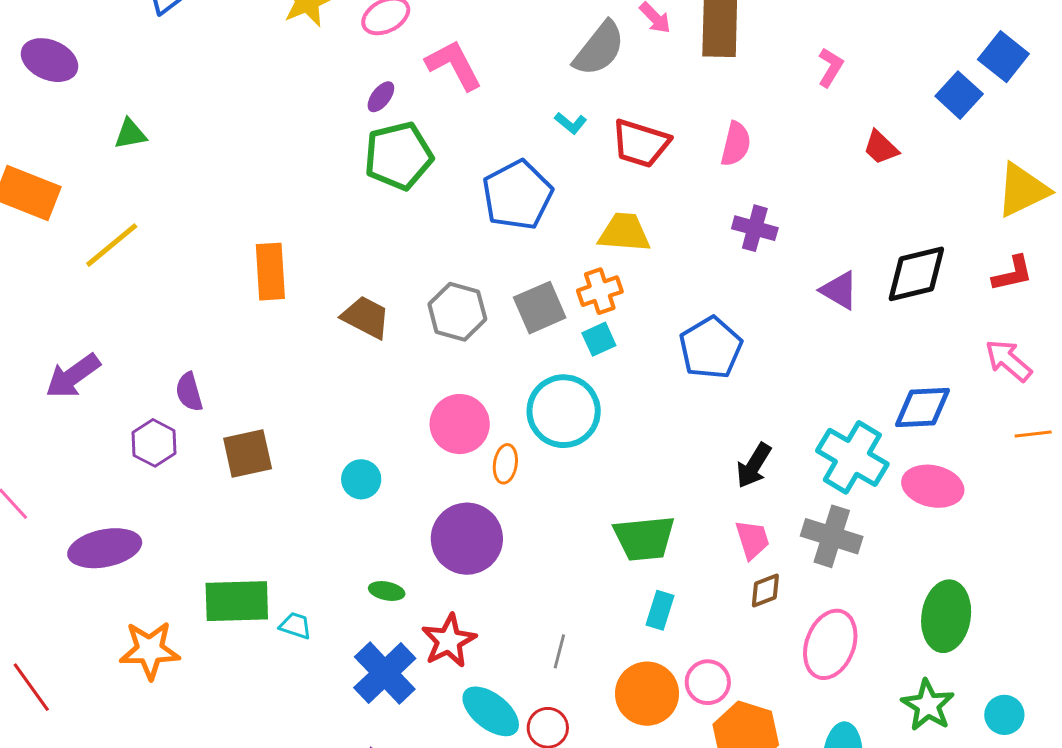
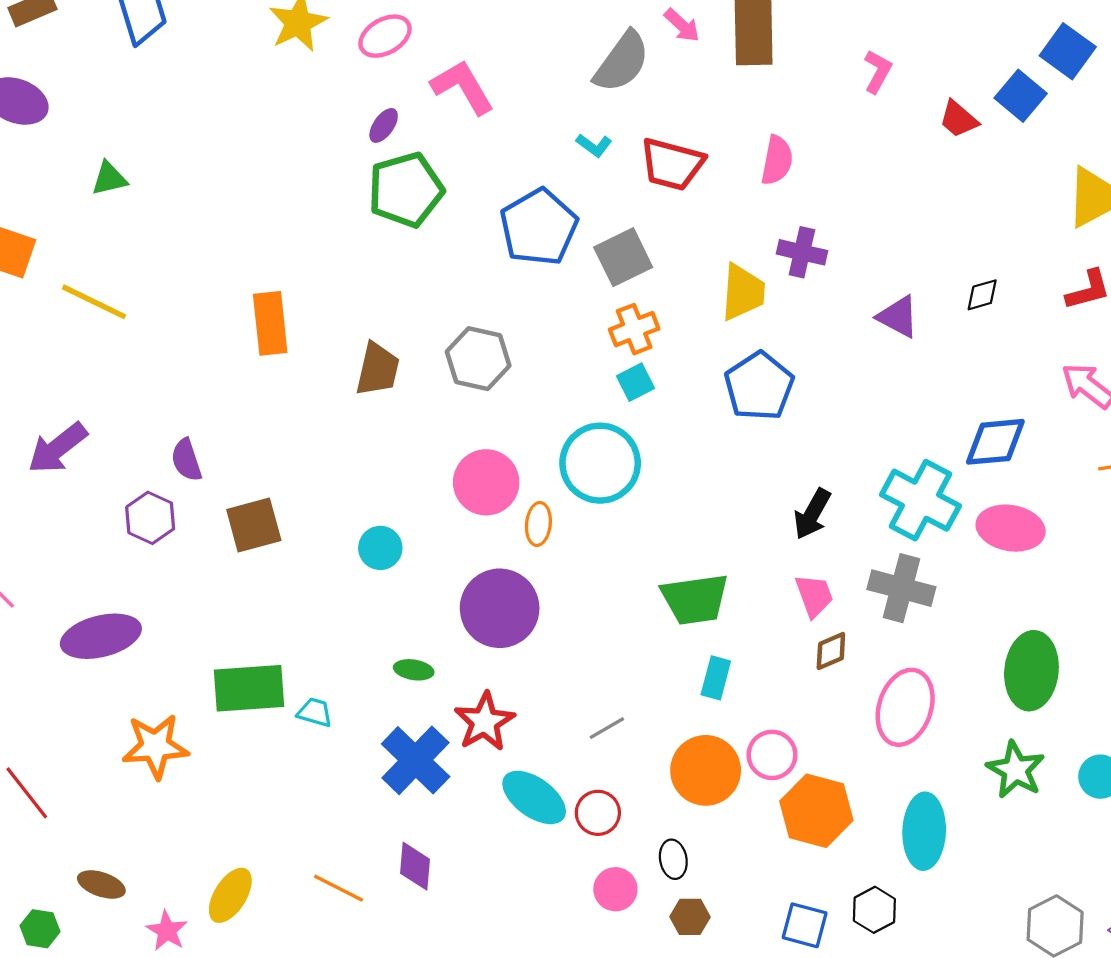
red trapezoid: (881, 148) -> (958, 119), moved
yellow trapezoid: (624, 232) -> (743, 292), moved, turned 92
yellow line: (112, 245) -> (94, 302), turned 68
black diamond: (916, 274) -> (982, 295), size x0.5
gray square: (540, 308) -> (623, 257), moved
brown trapezoid: (366, 317) -> (378, 369), turned 78
gray line: (559, 651) -> (607, 728), turned 48

